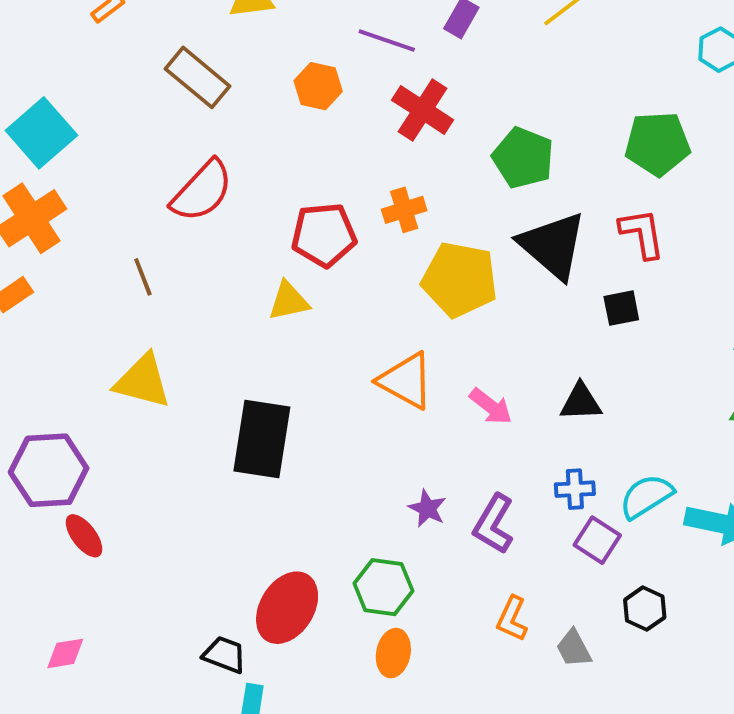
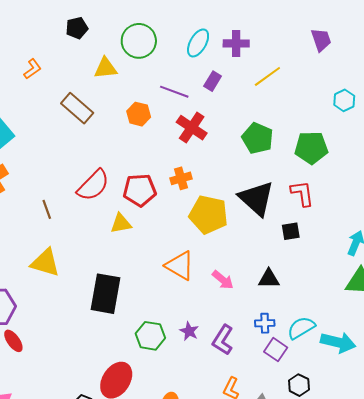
green pentagon: (523, 158) -> (258, 138), moved
red semicircle: (202, 191) -> (93, 185), moved
green hexagon: (383, 587) -> (150, 336), moved

